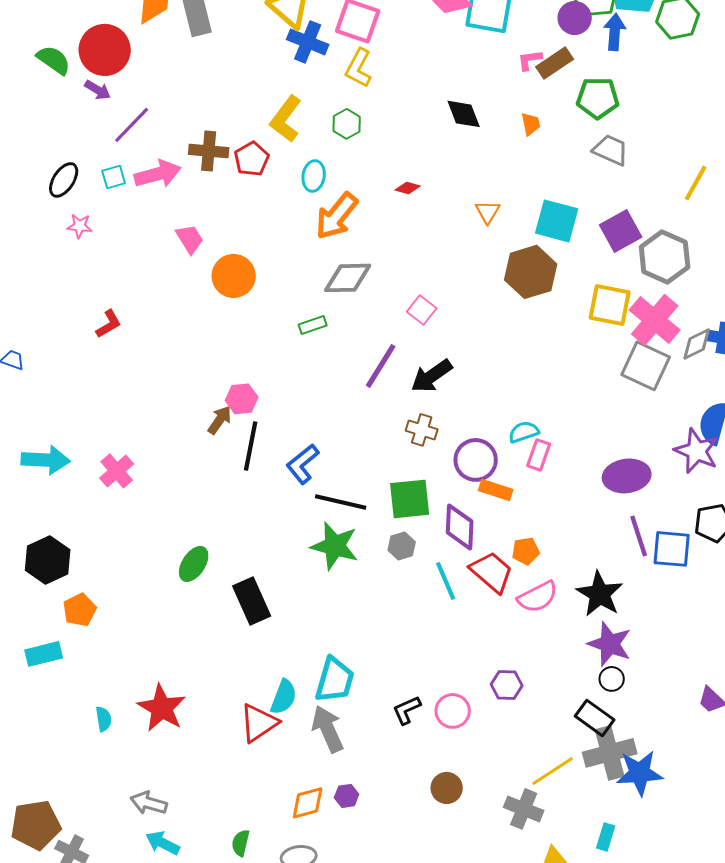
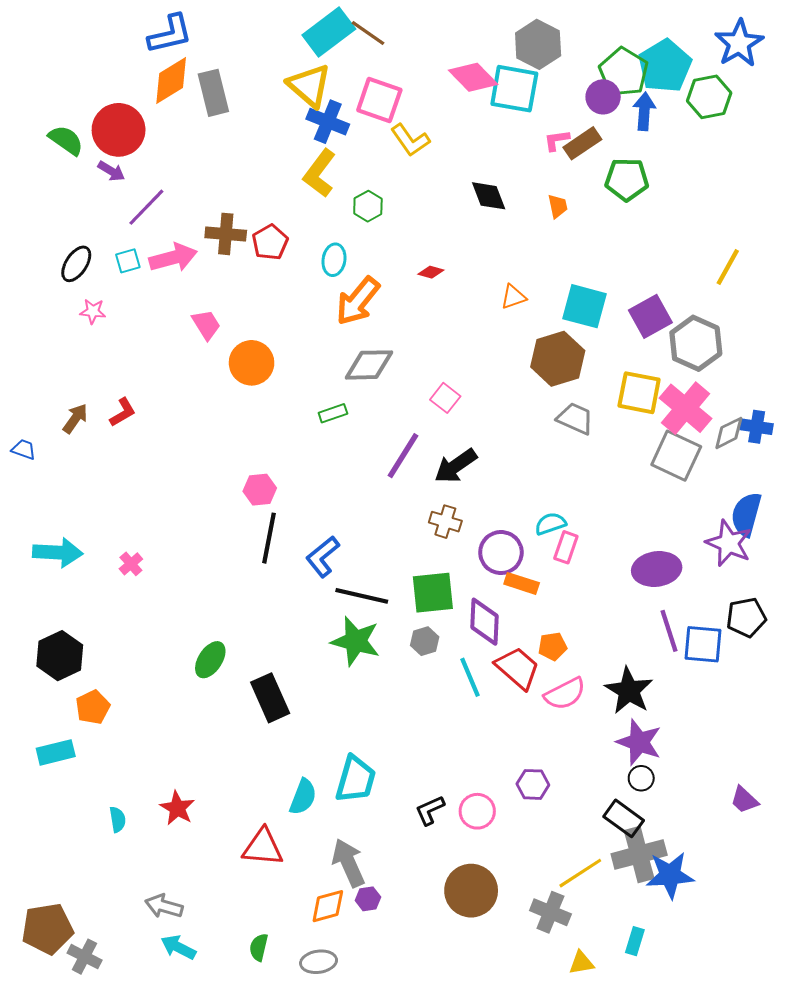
yellow L-shape: (359, 68) -> (410, 140), moved, turned -63
yellow L-shape: (286, 119) -> (320, 173), moved
gray trapezoid: (611, 150) -> (575, 419), moved
orange triangle: (488, 212) -> (513, 297), turned 40
brown arrow: (220, 420) -> (75, 419), moved
pink cross: (117, 471) -> (131, 564), size x0.7
red star: (162, 708) -> (177, 808), size x0.7
red triangle: (259, 723) -> (263, 847), moved, turned 39
gray arrow: (328, 729) -> (348, 863), moved
brown circle: (447, 788) -> (471, 891), size x1.6

